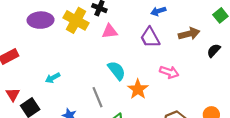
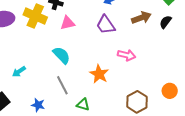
black semicircle: (214, 50) -> (166, 22), moved
cyan semicircle: (117, 71) -> (62, 55), moved

